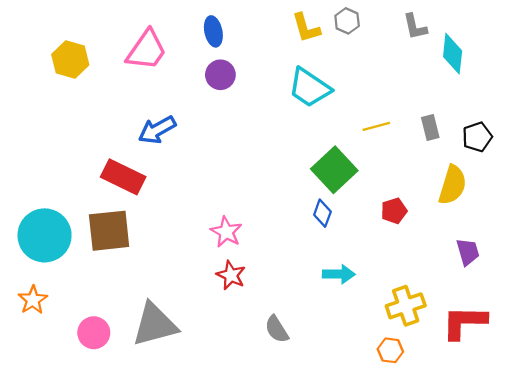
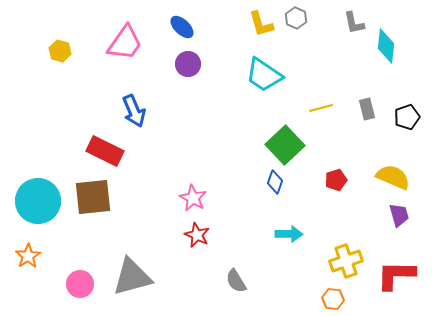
blue ellipse: (213, 31) -> (182, 27), turned -35
yellow hexagon: (70, 60) -> (60, 51), size x0.7
blue arrow: (157, 130) -> (134, 111), turned -84
yellow semicircle: (453, 185) -> (393, 177), moved, turned -84

